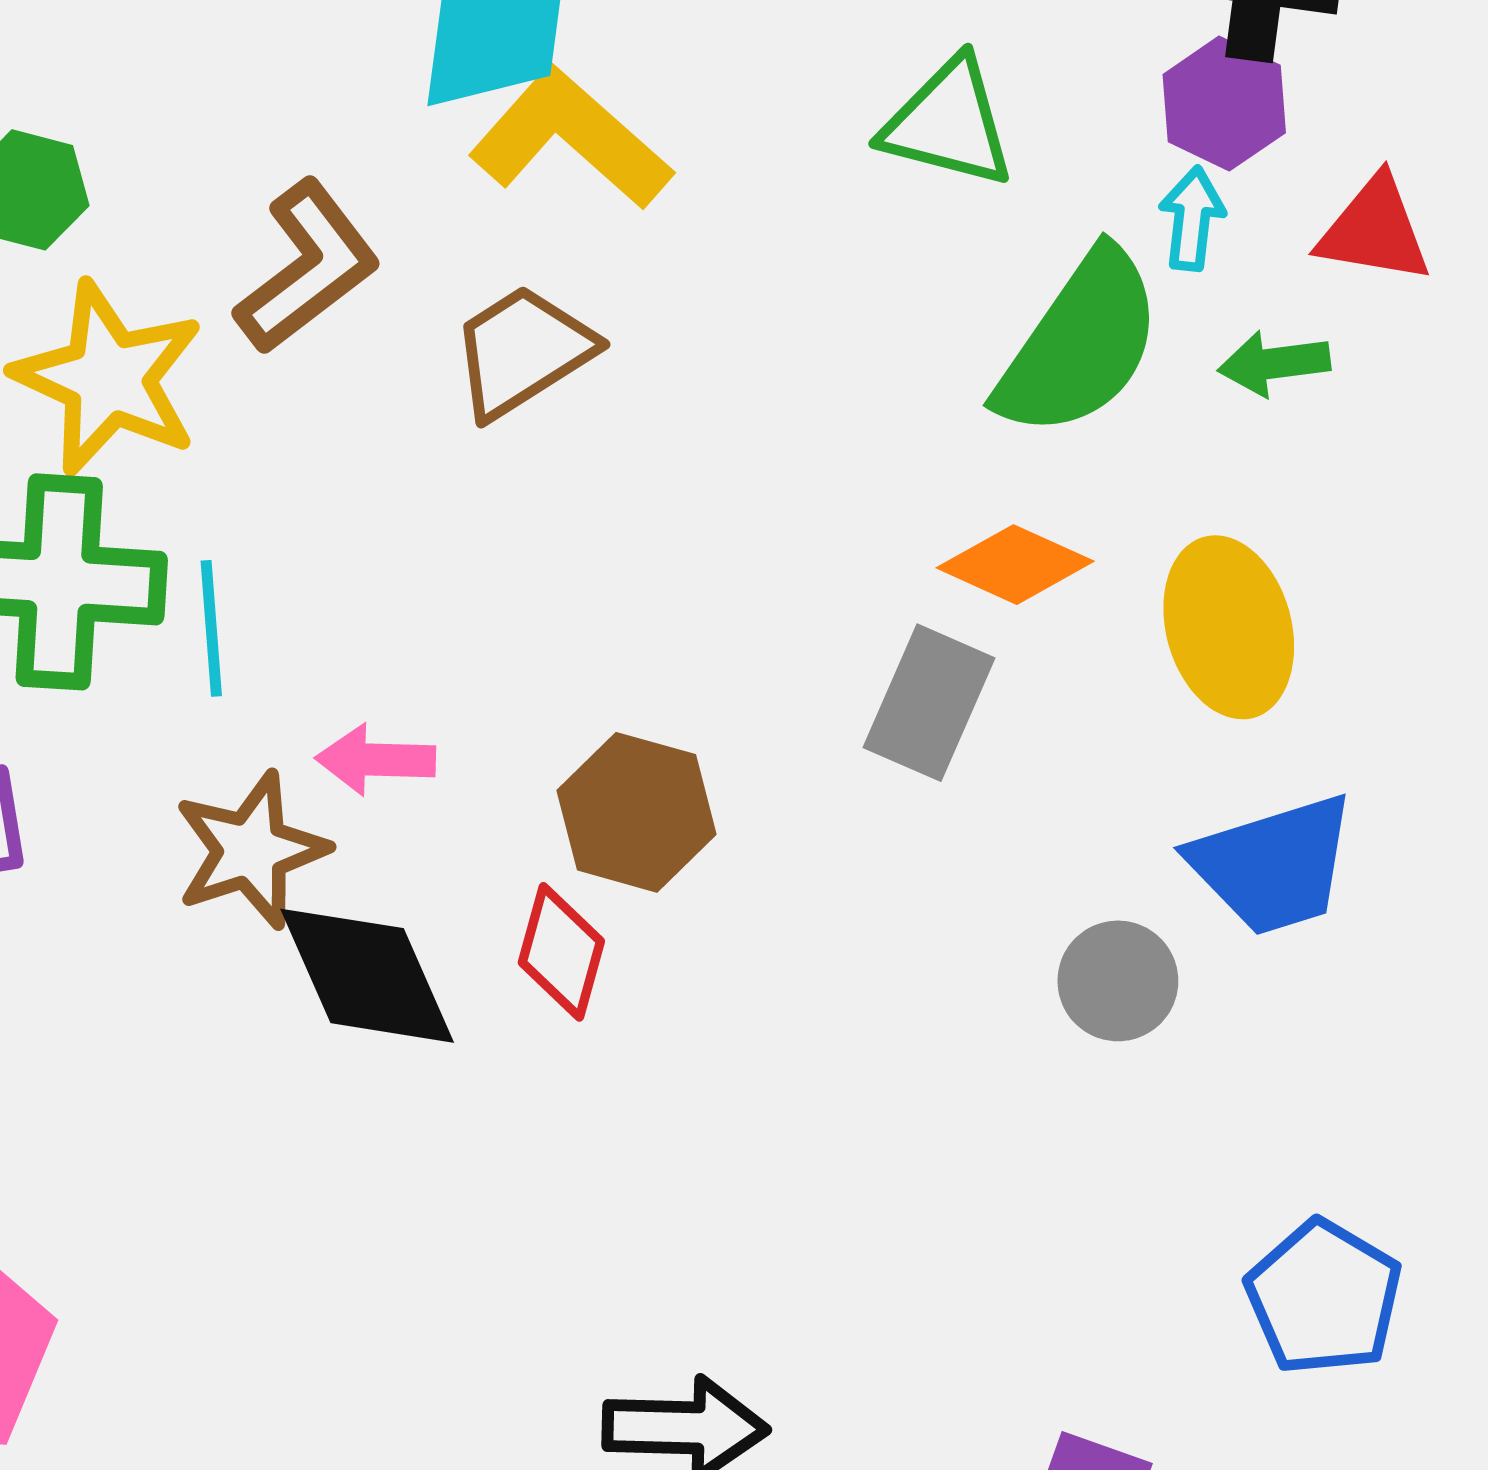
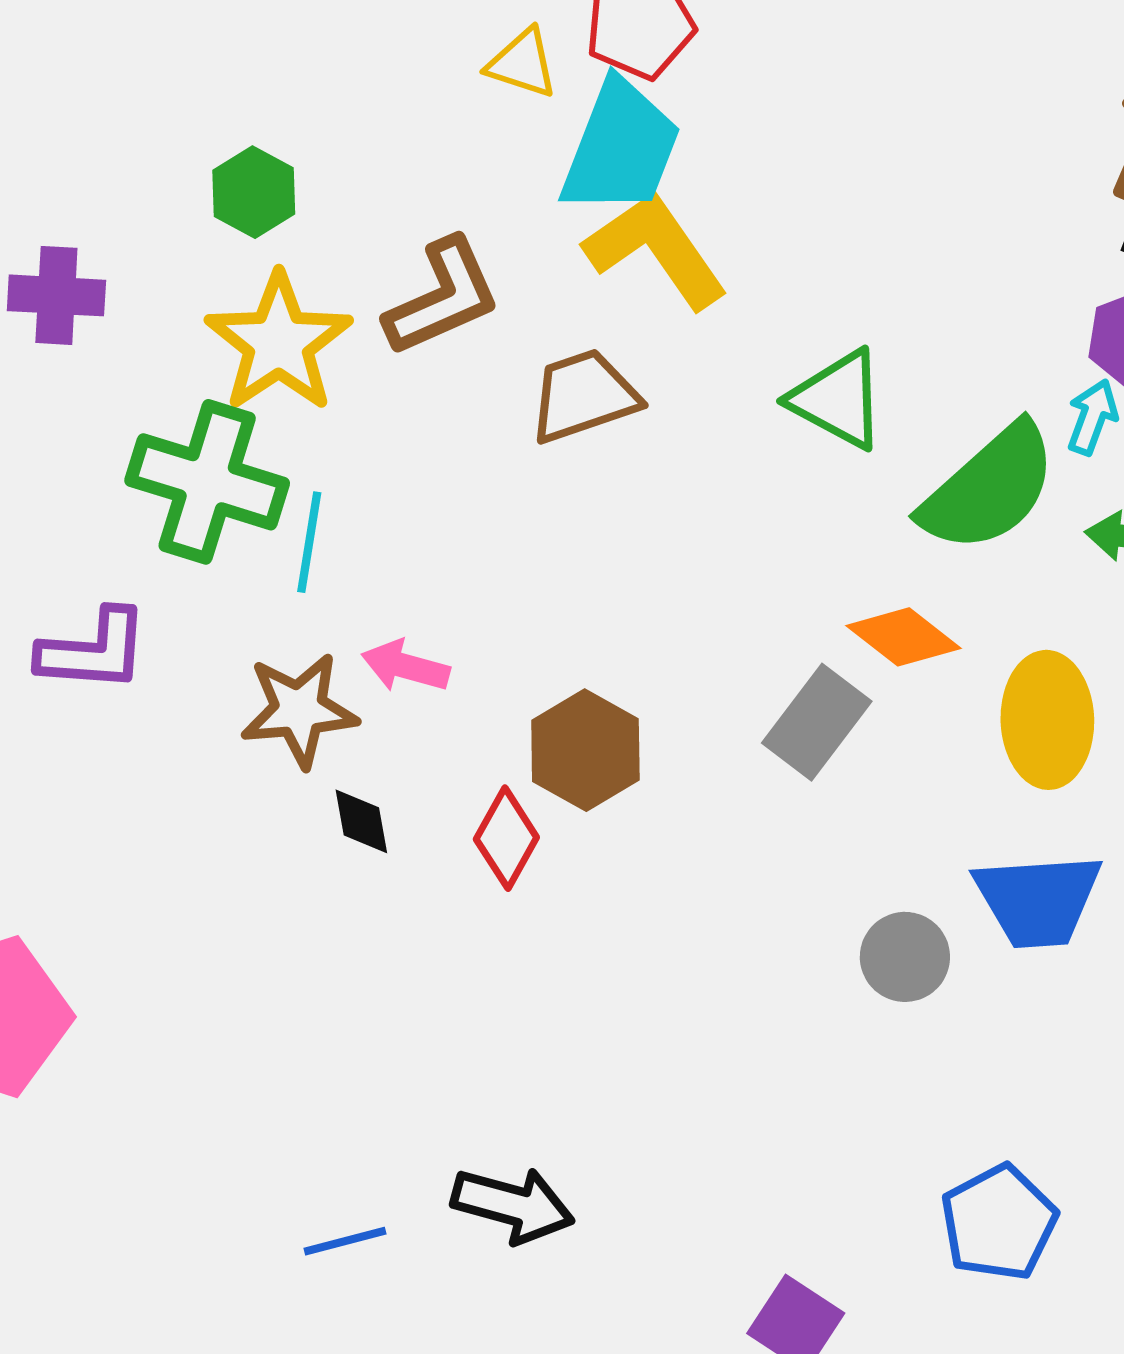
green triangle: (948, 123) -> (838, 399), moved
black diamond: (367, 976) -> (361, 821), size x0.5

